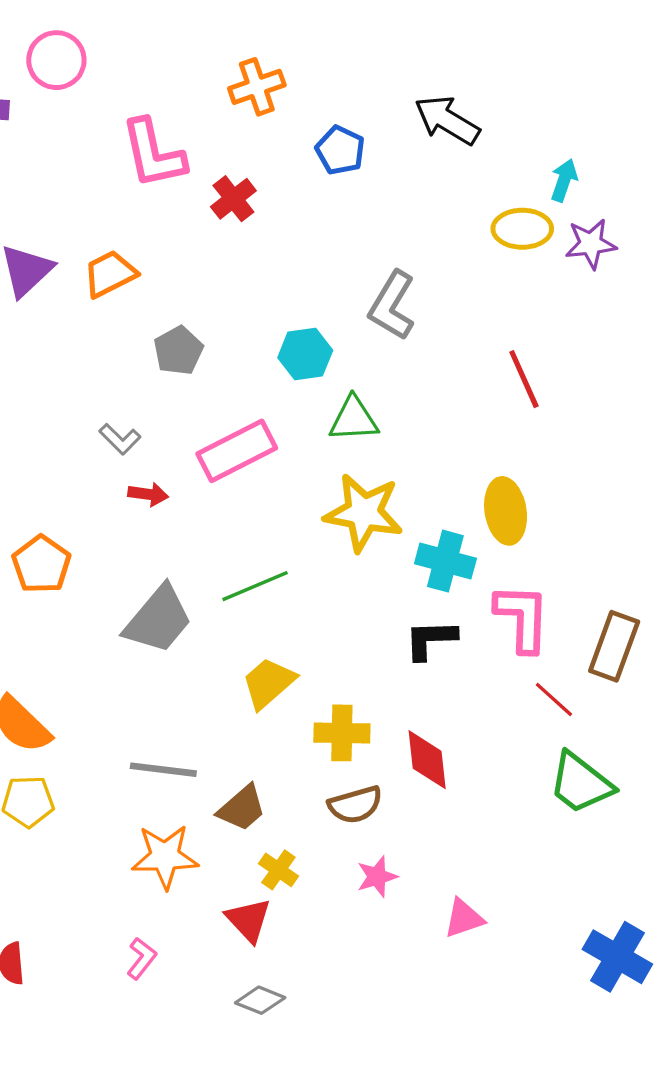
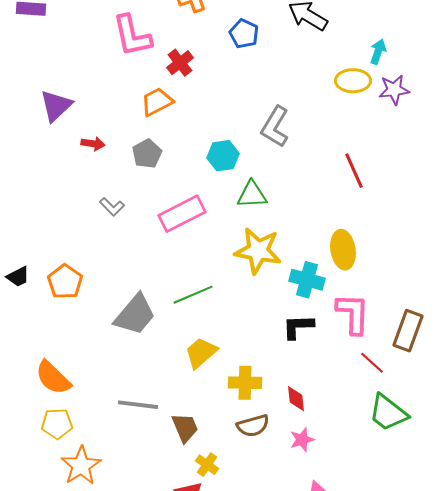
orange trapezoid: (110, 274) -> (157, 102), moved
red arrow: (148, 494) -> (93, 144), moved
red diamond: (427, 760) -> (296, 399), size x0.7
brown trapezoid: (242, 808) -> (185, 428), turned -72
orange star: (165, 857) -> (81, 466), moved, turned -30
pink star: (377, 877) -> (302, 440), moved

